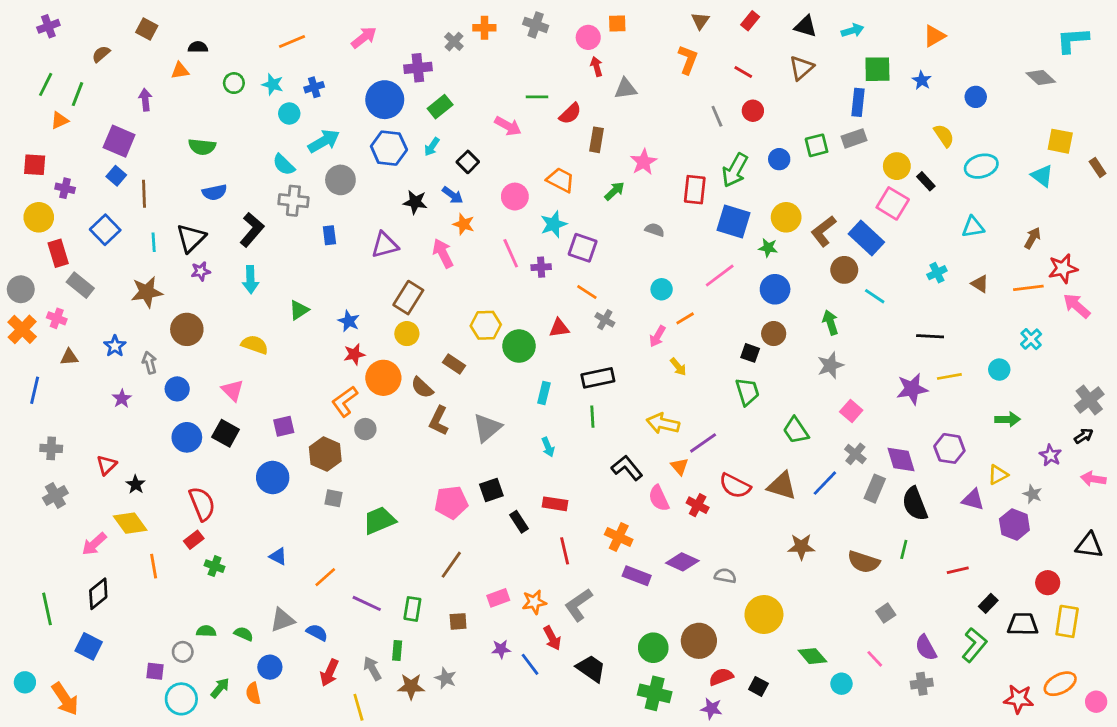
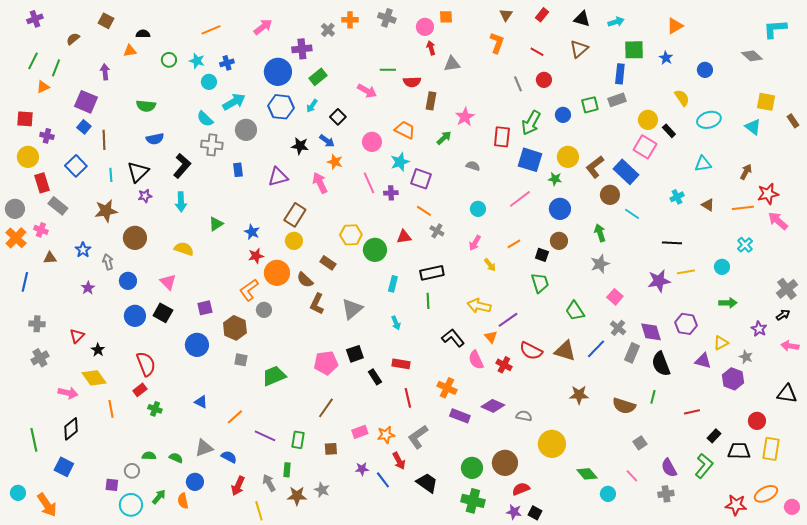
red semicircle: (570, 113) -> (412, 82), turned 42
orange line: (685, 318) -> (514, 244), moved
pink arrow: (94, 544) -> (68, 393), turned -126
black square: (758, 686) -> (535, 513), moved

